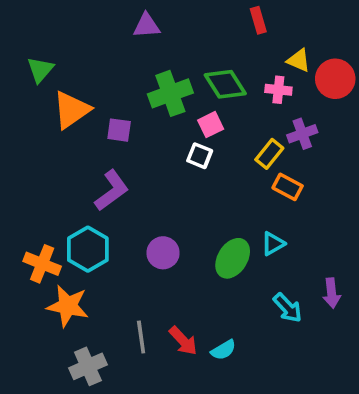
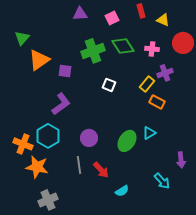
yellow triangle: (299, 60) -> (163, 20), moved
pink square: (211, 125) -> (112, 18), moved
cyan arrow: (288, 308) -> (162, 181), moved
gray line: (141, 337) -> (79, 165), moved
red arrow: (183, 341) -> (101, 170), moved

